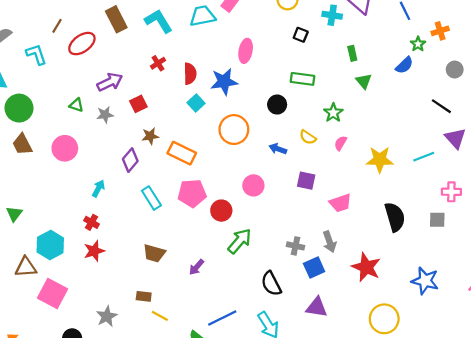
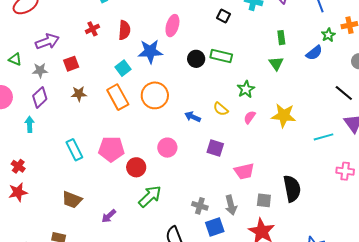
green rectangle: (352, 53) -> (281, 38), moved
red semicircle: (190, 74) -> (124, 30), moved
black circle: (277, 105) -> (196, 59), moved
orange rectangle: (182, 153) -> (118, 97), moved, turned 30
purple diamond: (130, 160) -> (40, 97), moved
yellow star: (380, 160) -> (284, 116), moved
cyan arrow: (98, 188) -> (30, 124), moved, turned -35
gray square: (437, 220) -> (264, 200), moved

